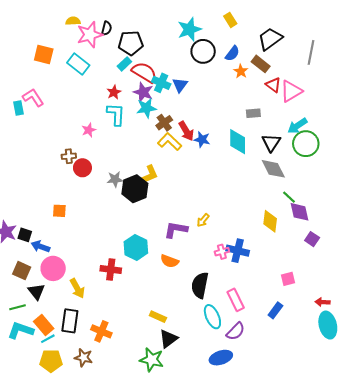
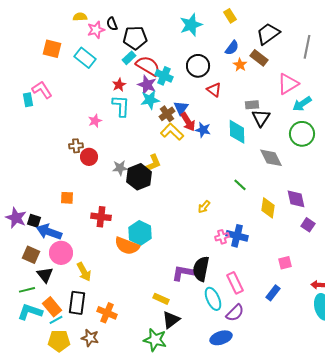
black semicircle: (107, 28) -> (112, 24), turned 144
pink star: (90, 35) -> (96, 30), size x0.7
black circle: (203, 51) -> (198, 66), moved
blue triangle: (180, 85) -> (181, 108), moved
red triangle: (273, 85) -> (214, 90), moved
cyan arrow: (297, 126) -> (302, 104), moved
black triangle: (271, 143) -> (261, 118), moved
green line: (289, 197) -> (240, 185), moved
purple L-shape: (176, 230) -> (183, 273), moved
blue arrow: (40, 246) -> (49, 232), size x1.4
orange semicircle: (169, 261) -> (127, 246), moved, size x1.4
red cross: (111, 269) -> (101, 217), moved

